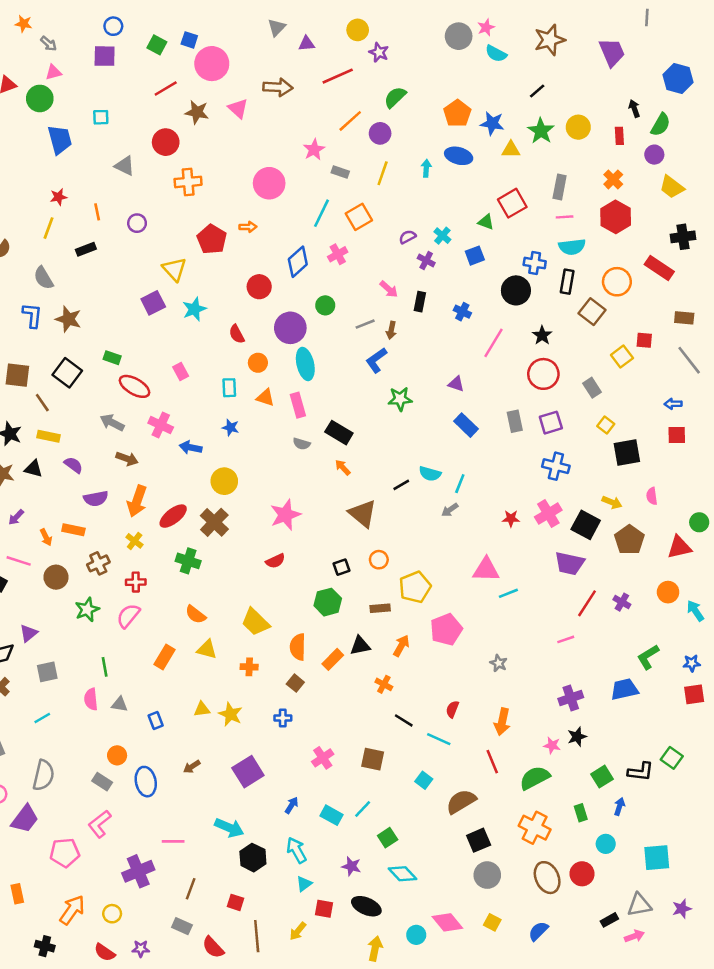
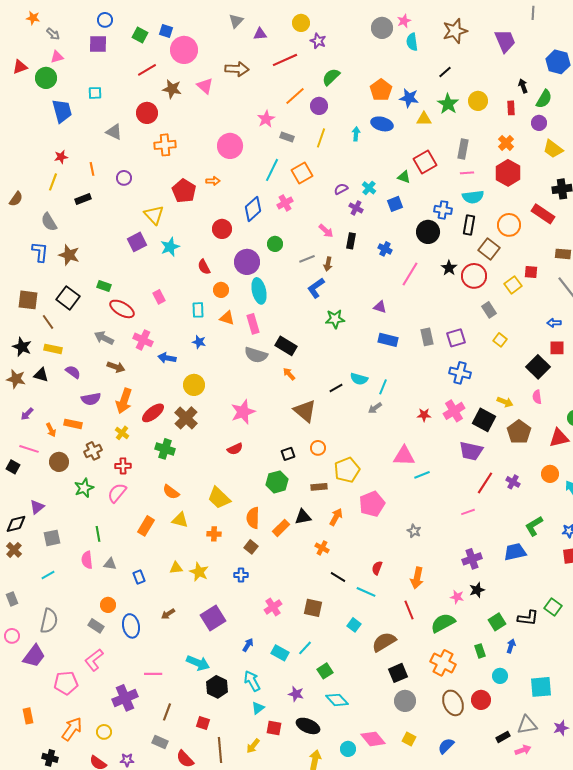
cyan semicircle: (496, 54) -> (412, 42), turned 54
red circle: (543, 374) -> (474, 276), moved
blue rectangle: (466, 425) -> (388, 340), turned -30
gray semicircle: (302, 444) -> (256, 355), size x1.6
black square: (627, 452) -> (538, 367), moved, turned -35

